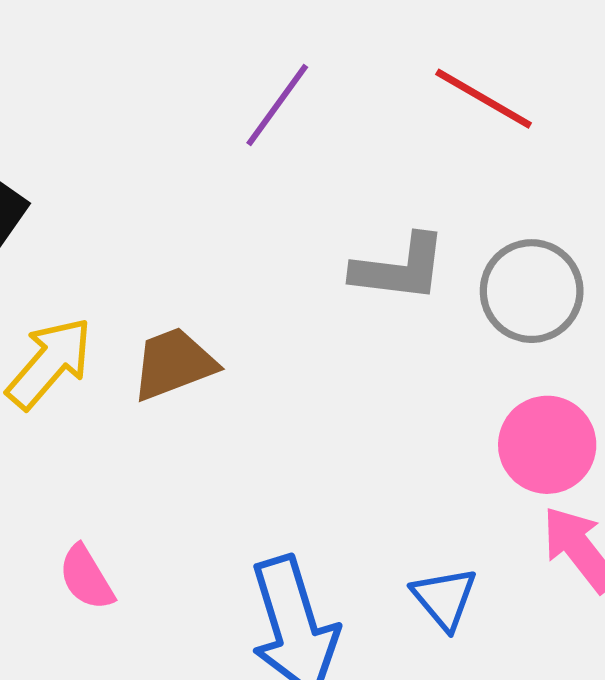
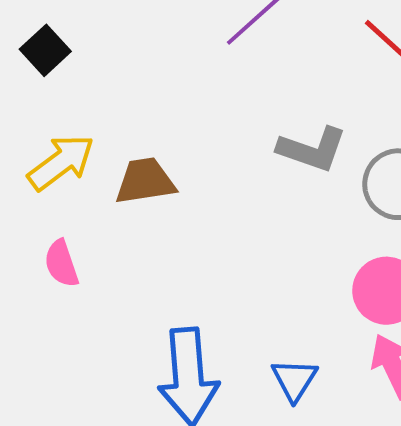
pink semicircle: (86, 578) -> (61, 264), moved

